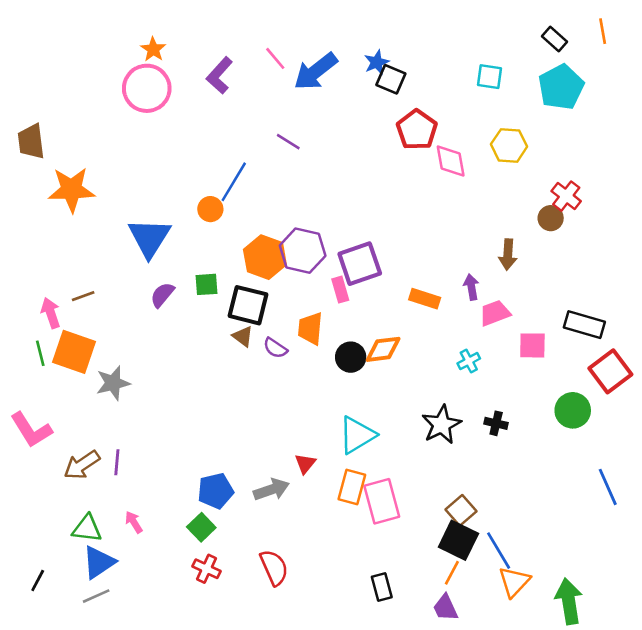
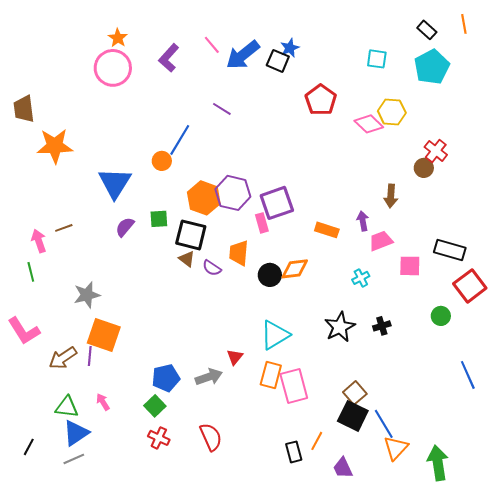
black square: (391, 79) -> (278, 61), moved
pink diamond: (451, 161) -> (369, 124), moved, turned -36
orange square: (74, 352) -> (104, 335), moved
green circle: (573, 410) -> (441, 316), size x0.7
black cross: (496, 423) -> (382, 326), turned -30
orange line: (452, 573) -> (317, 441), moved

